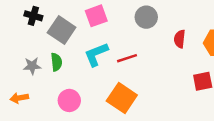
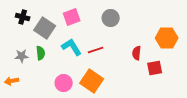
red semicircle: (180, 39) -> (137, 53), moved
cyan L-shape: (96, 54) -> (72, 47), turned 80
pink circle: (69, 100) -> (64, 83), moved

